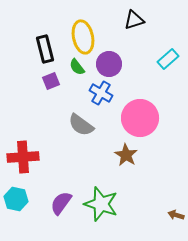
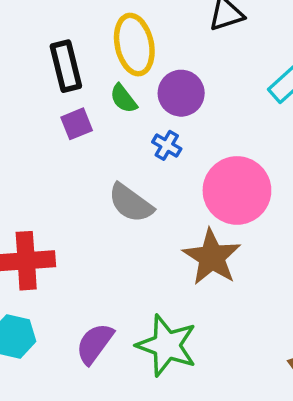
blue cross: (101, 93) -> (167, 145), size x0.7
brown star: (126, 155) -> (212, 257), size x1.4

